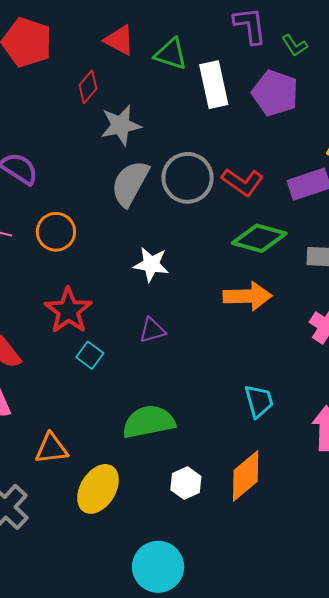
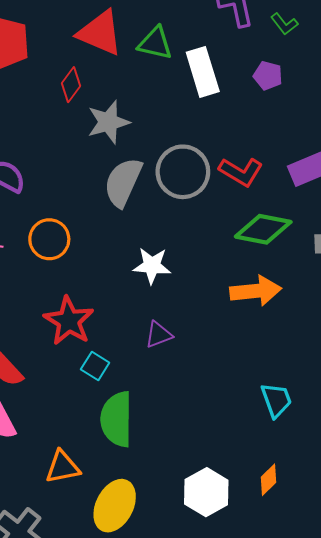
red triangle: (119, 40) -> (100, 33), size x1.4
purple pentagon: (275, 93) -> (268, 76), size x0.6
green semicircle: (149, 422) -> (117, 419), moved, turned -74
orange diamond: (246, 476) -> (268, 480), size x0.6
white hexagon: (186, 483) -> (206, 492), size x1.4

